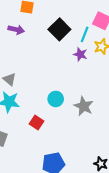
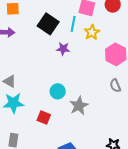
purple star: (80, 54) -> (63, 49), moved
gray star: (84, 106) -> (79, 106), moved, turned 30

